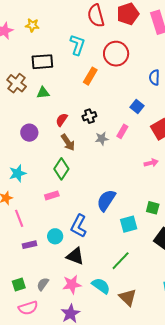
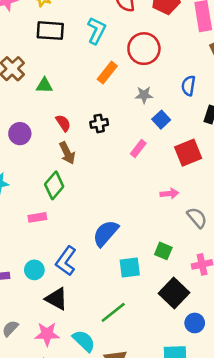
black rectangle: (42, 62) -> (50, 31), moved
red semicircle: (62, 120) -> (63, 123), turned 104
gray star: (102, 139) -> (144, 95), moved

